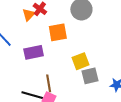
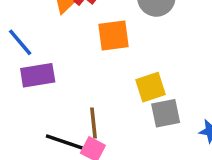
purple rectangle: (34, 52) -> (38, 75), moved

